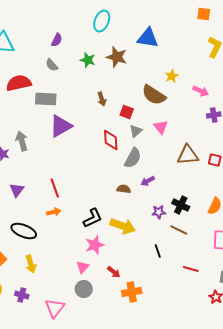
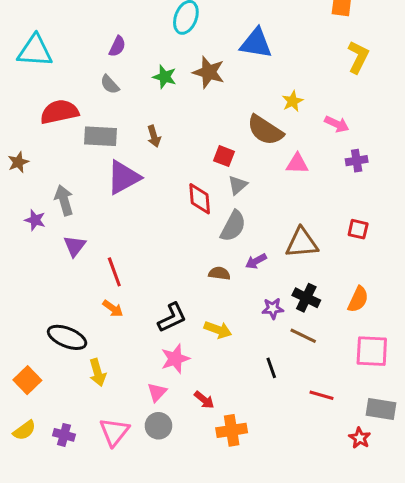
brown arrow: (102, 99) -> (154, 136), moved
pink triangle: (161, 127) -> (297, 164), moved, turned -49
brown triangle: (188, 155) -> (302, 243), moved
purple triangle: (17, 190) -> (75, 246), moved
orange arrow: (54, 212) -> (113, 308), turned 48
yellow arrow: (123, 226) -> (218, 330), size x0.7
yellow arrow: (31, 264) -> (98, 372), moved
pink triangle: (55, 308) -> (114, 432), moved

